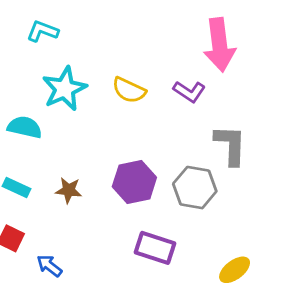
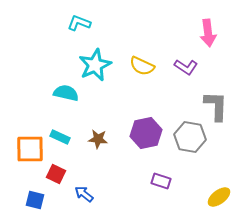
pink arrow: (219, 45) -> (208, 33), size x0.7
purple rectangle: (155, 248) -> (161, 181), size x0.7

